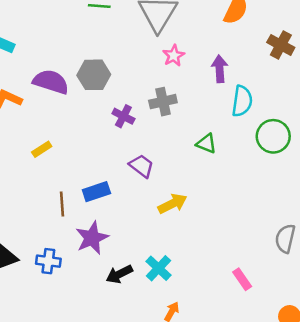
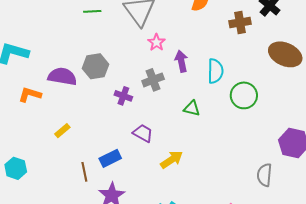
brown cross: (281, 45) -> (240, 23), turned -30
purple arrow: (220, 69) -> (181, 61), moved

